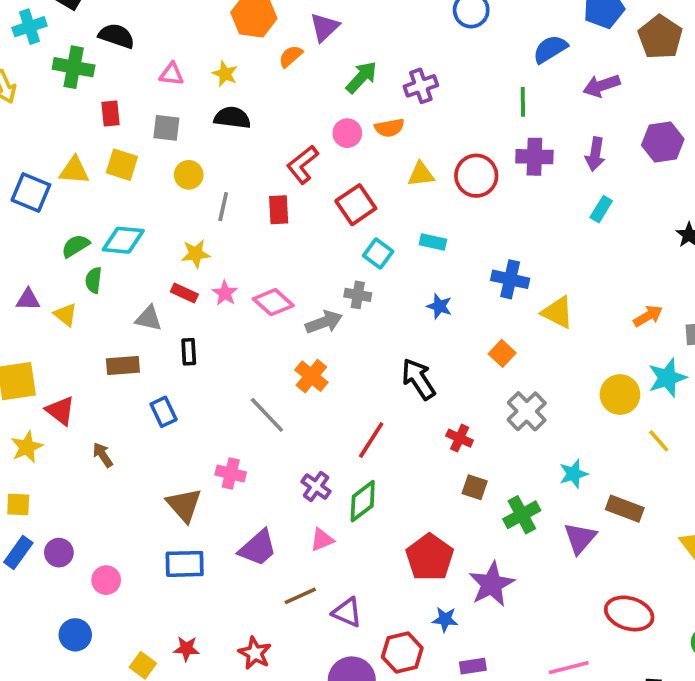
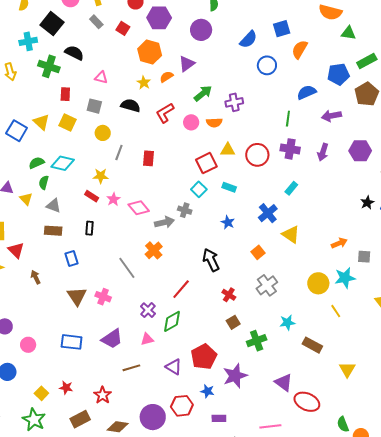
yellow star: (225, 74) -> (144, 83), moved
red L-shape: (303, 165) -> (165, 113), moved
yellow triangle: (74, 170) -> (41, 122), turned 30
red square: (356, 205) -> (206, 163), moved
cyan rectangle: (601, 209) -> (291, 188), moved
blue cross: (510, 279) -> (268, 213), turned 30
gray triangle: (149, 318) -> (54, 206), moved
brown square: (475, 487) -> (233, 322), turned 32
brown triangle: (184, 505) -> (77, 296), moved
purple triangle: (580, 538) -> (284, 382), moved, turned -42
purple triangle: (347, 612) -> (174, 367), moved

